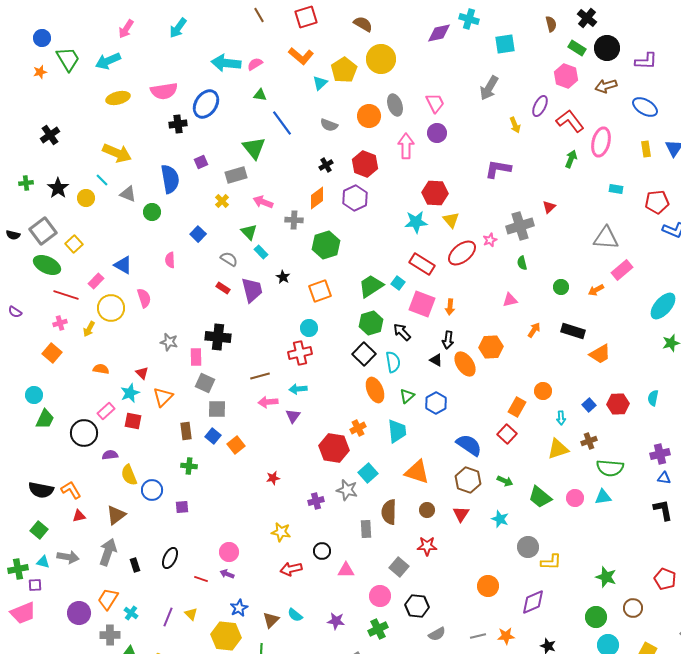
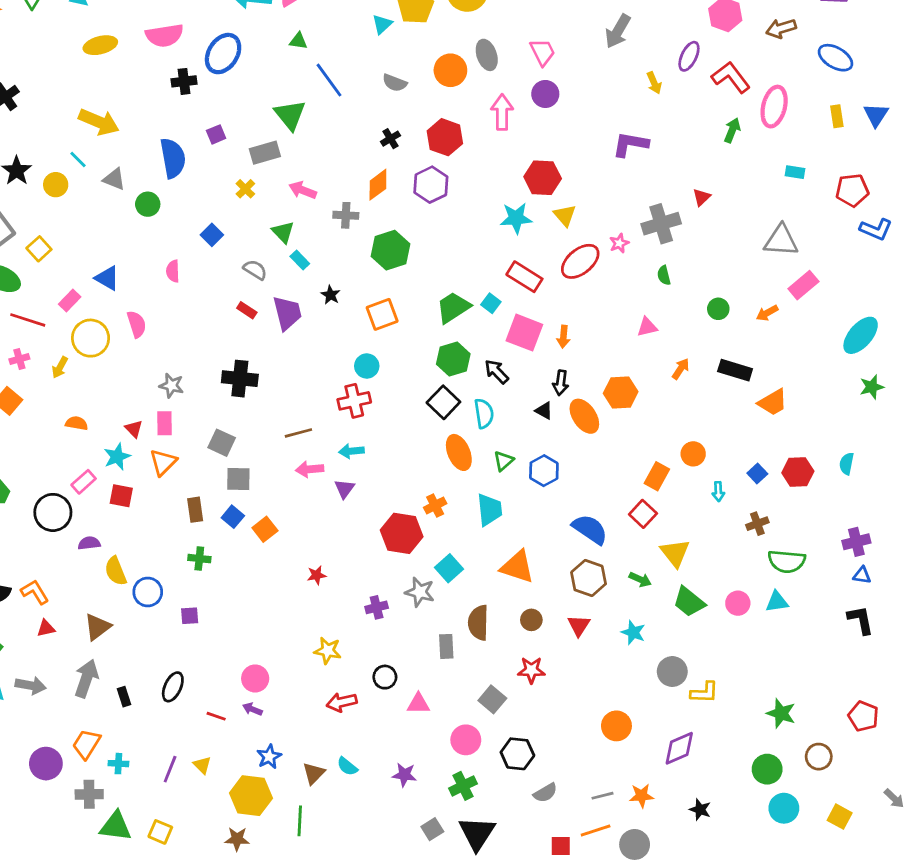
pink rectangle: (196, 357) -> (164, 423), moved
yellow triangle: (558, 449) -> (675, 553), moved, turned -50
cyan cross: (131, 613) -> (118, 764), turned -32

